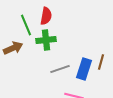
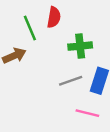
green cross: (46, 40) -> (80, 46), moved

